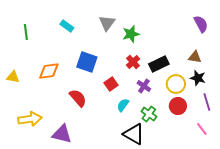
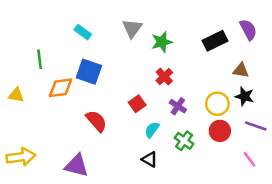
green line: (26, 32) -> (40, 59), moved
blue square: (87, 62) -> (89, 72), moved
black rectangle: (159, 64) -> (215, 41), moved
purple line: (207, 102) -> (256, 126), turned -54
yellow arrow: (30, 119) -> (21, 157), moved
black triangle: (134, 134) -> (149, 159), moved, size x0.6

